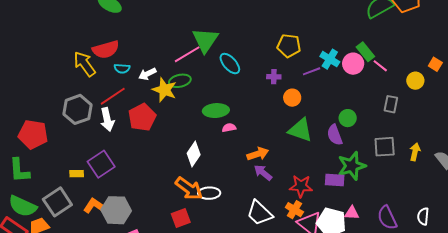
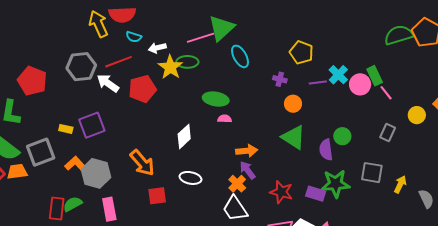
white arrow: (107, 120) -> (108, 83), turned 125
orange arrow: (189, 188) -> (142, 163), moved
orange cross: (294, 210) -> (237, 184), moved

